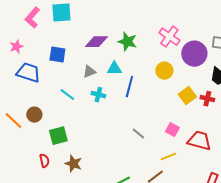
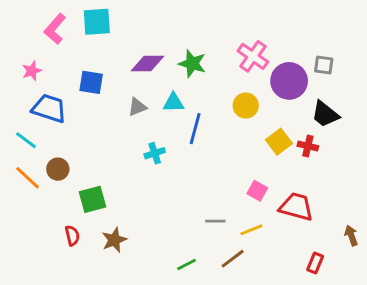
cyan line: (67, 95) -> (26, 140), moved
cyan cross: (98, 95) -> (155, 153), moved, turned -32
gray line: (138, 134) -> (215, 221), moved, turned -40
brown star: (73, 164) -> (114, 240), turned 30

